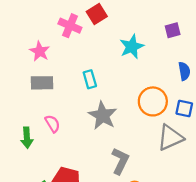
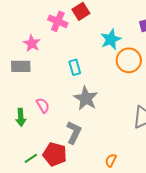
gray rectangle: (42, 83) -> (21, 66), moved
orange circle: (153, 101) -> (129, 60), moved
gray L-shape: (120, 161) -> (74, 132), moved

